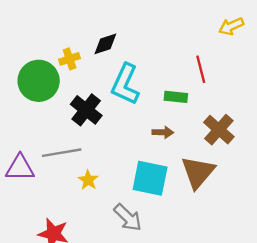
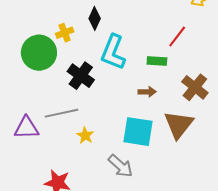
black diamond: (105, 44) -> (95, 18), turned -45
red line: (201, 69) -> (177, 36), turned 55

